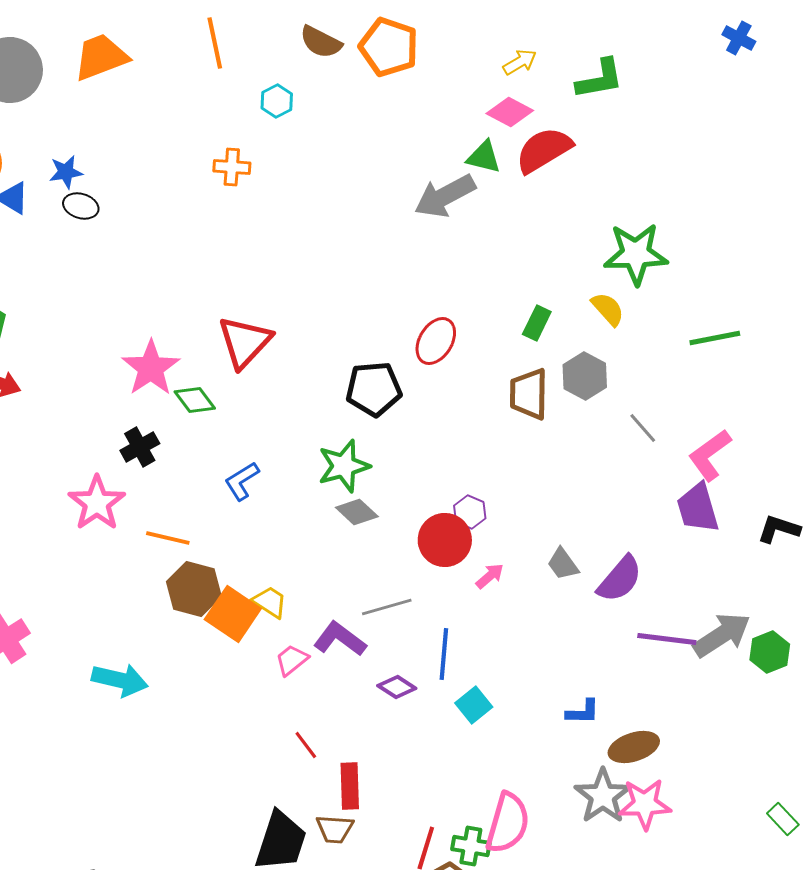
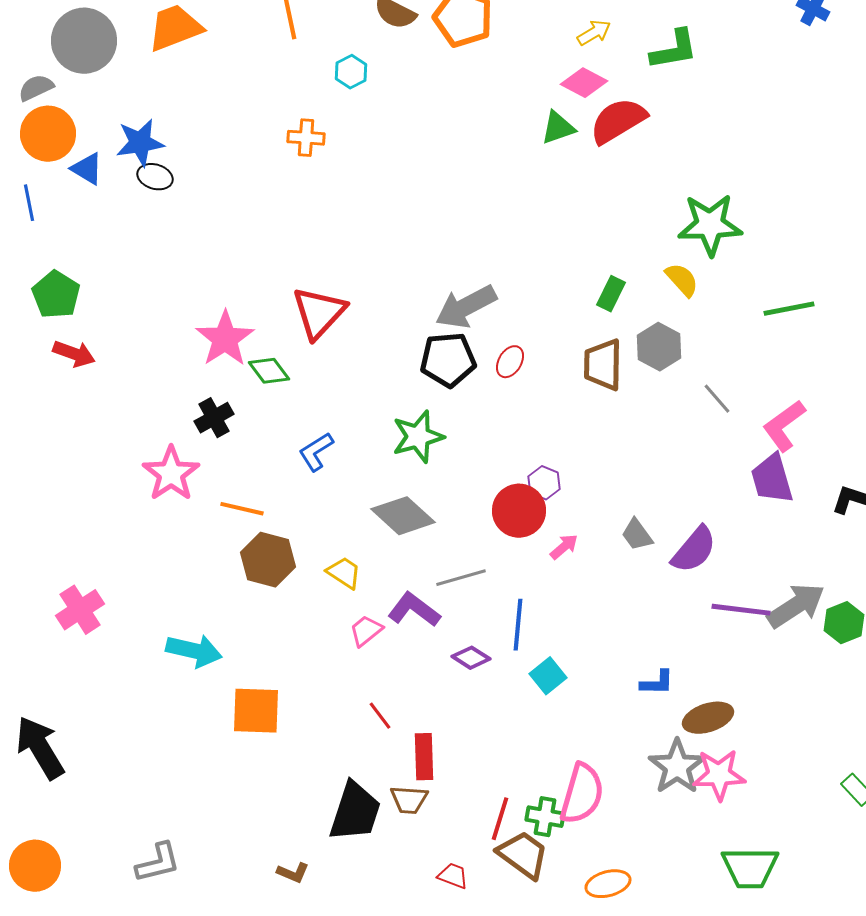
green triangle: (484, 157) -> (558, 128), turned -33
blue star: (66, 172) -> (140, 143), size x1.4
gray arrow: (445, 196) -> (466, 307), moved
red ellipse: (436, 341) -> (510, 362), moved, size x0.7
gray diamond: (357, 512) -> (403, 516), moved, size x1.5
orange square: (233, 614) -> (256, 711), moved, turned -32

